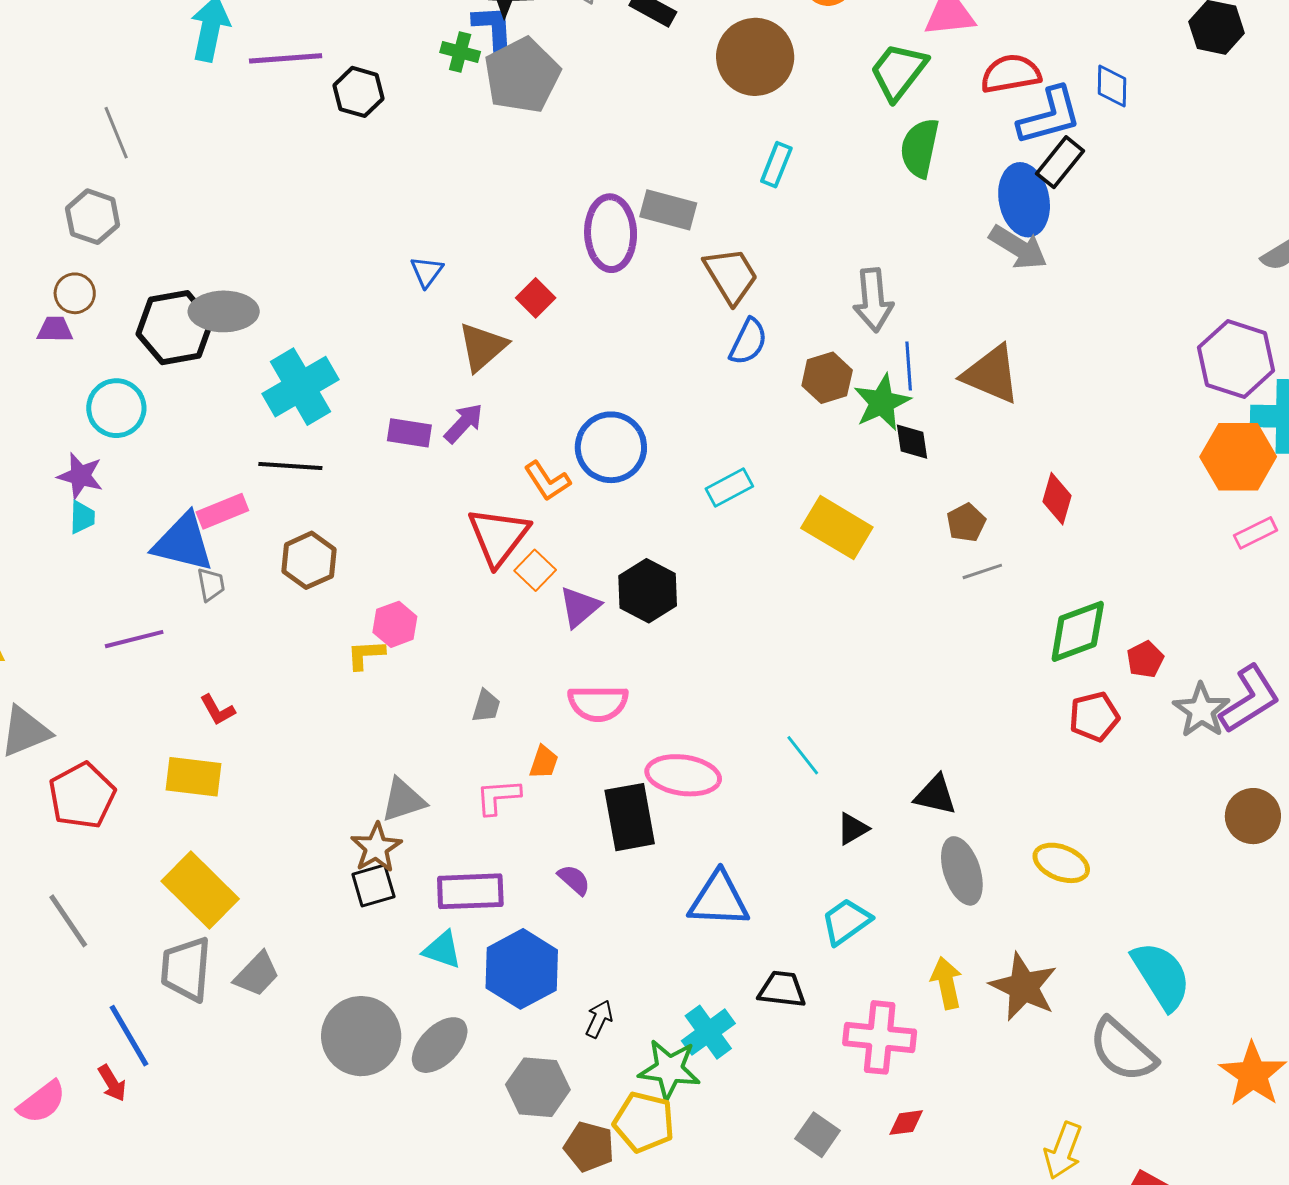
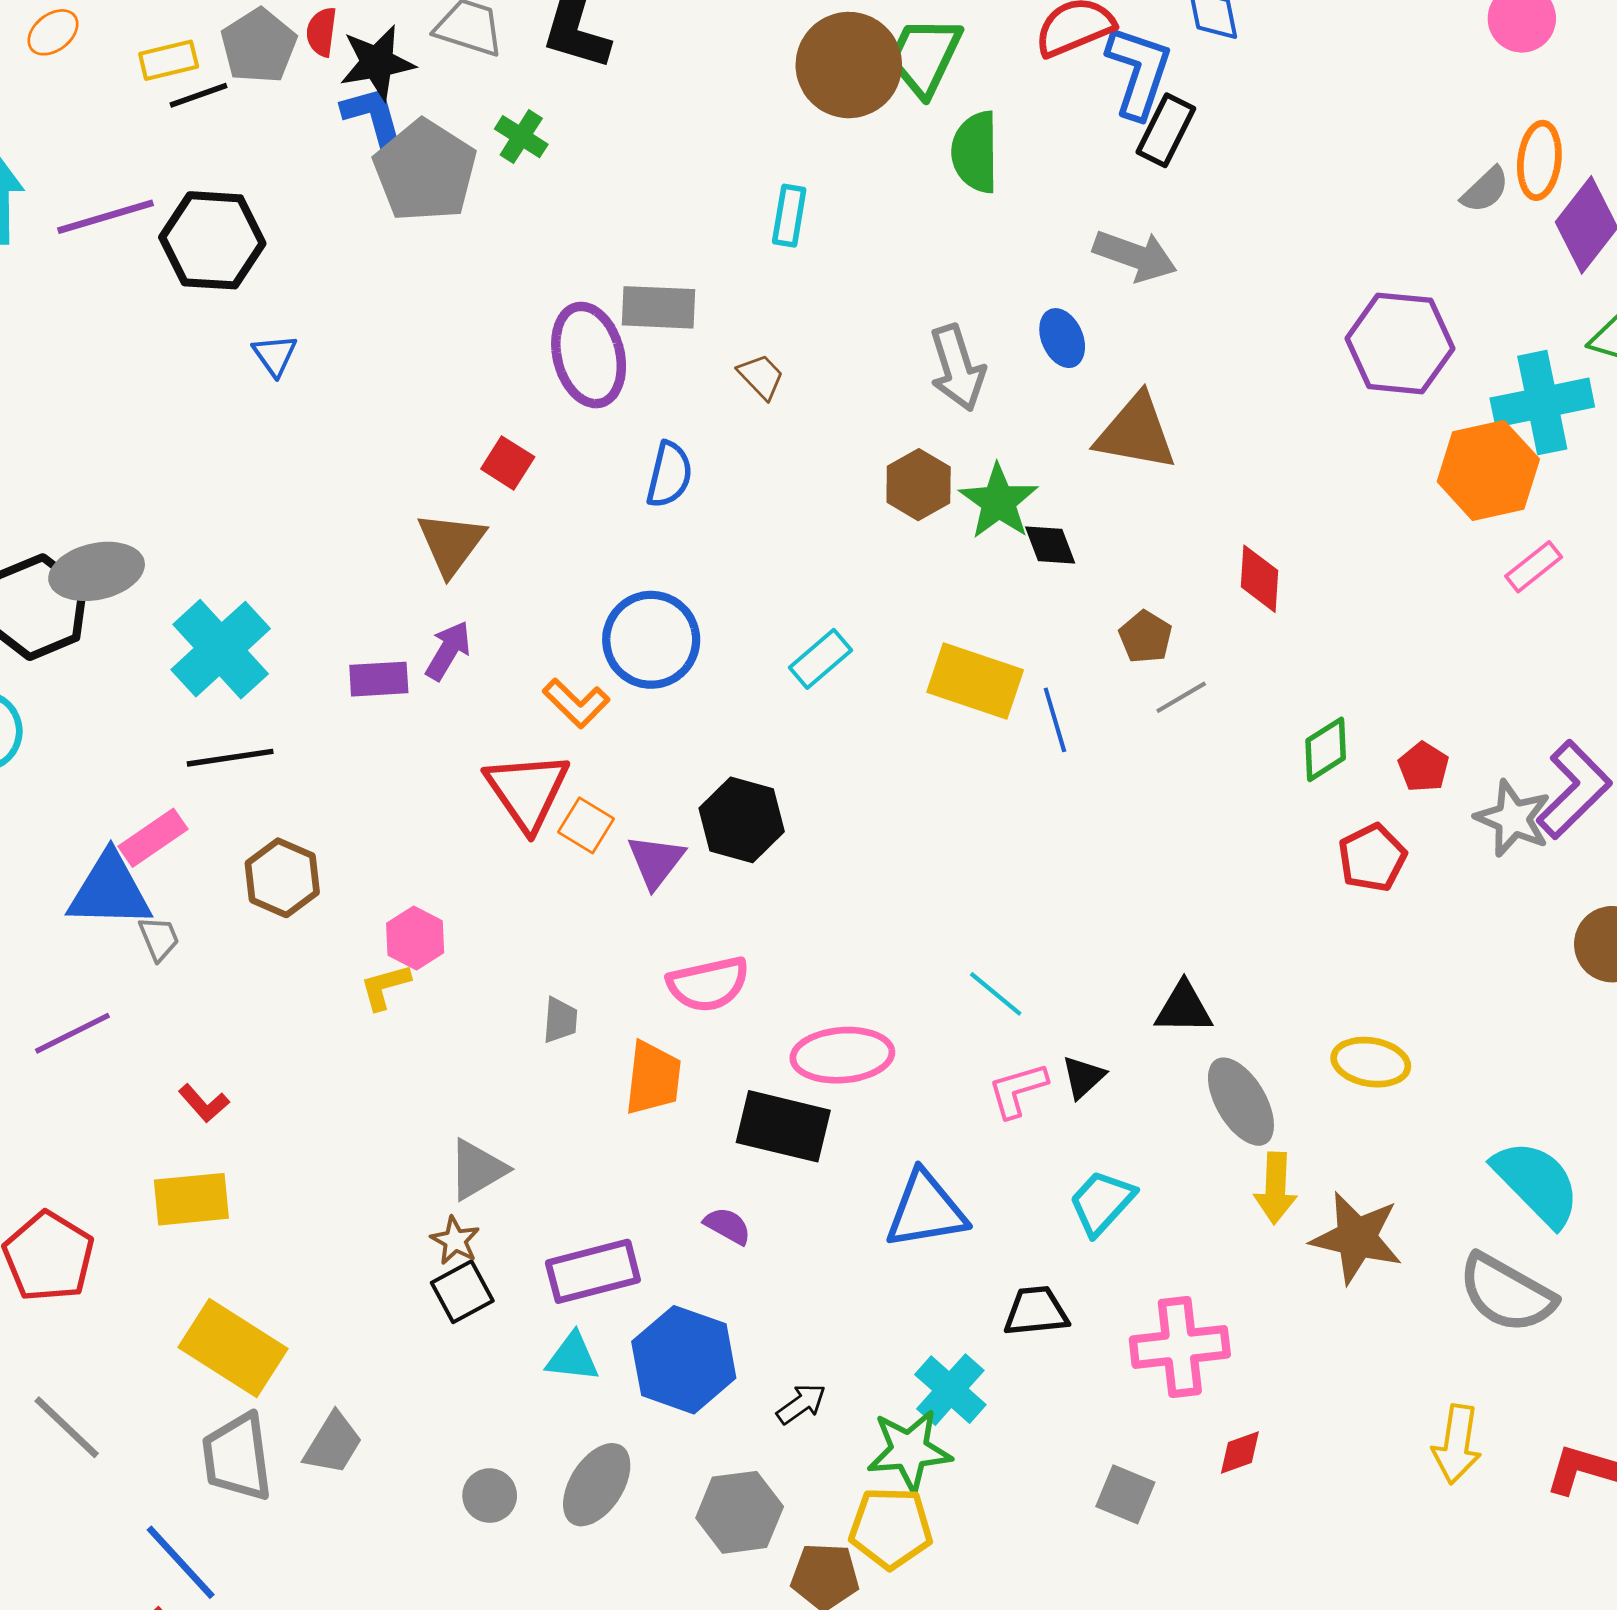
green cross: (460, 52) -> (521, 137), moved, turned 30
brown circle: (755, 57) -> (849, 65), moved
black hexagon: (359, 92) -> (212, 240), size x1.5
blue L-shape: (1050, 116) -> (1139, 72), turned -44
blue ellipse: (1024, 200) -> (1062, 338), moved, size x0.6
blue triangle: (427, 272) -> (275, 355), moved
brown trapezoid: (731, 276) -> (761, 377), size x0.6
blue semicircle: (748, 342) -> (669, 475), moved
purple hexagon: (1236, 359) -> (1400, 343), moved
blue line: (909, 366) -> (1055, 720), moved
green diamond: (1078, 631) -> (1326, 749), size x0.7
orange trapezoid: (544, 762) -> (653, 1078), size x1.6
pink L-shape: (498, 797) -> (1018, 1090), moved
black rectangle: (630, 817) -> (783, 1126), turned -54
brown star: (376, 848) -> (455, 1240), size x0.7
yellow arrow: (947, 983) -> (1275, 1188), moved, turned -153
black arrow: (599, 1019) -> (801, 1404), turned 42
gray circle: (361, 1036) -> (490, 1496), size x0.5

